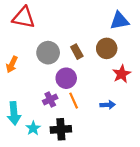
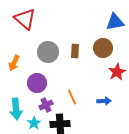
red triangle: (24, 17) -> (25, 19), turned 30
brown rectangle: (77, 52) -> (75, 51), turned 32
purple circle: (66, 78) -> (37, 83), moved
purple cross: (50, 99) -> (46, 105), moved

